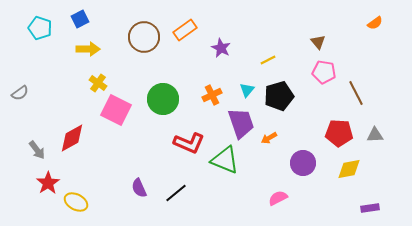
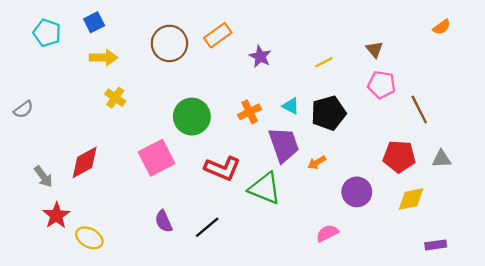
yellow line: (268, 60) -> (324, 62), moved
cyan triangle: (247, 90) -> (291, 106), turned -42
pink square: (116, 110) -> (156, 158), moved, turned 36

